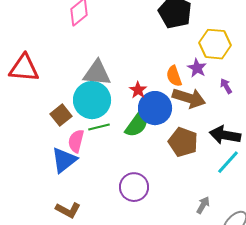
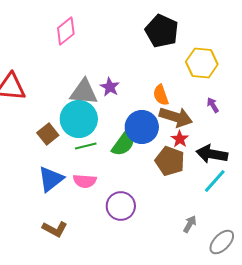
purple star: (197, 68) -> (110, 87), moved
red star: (138, 90) -> (180, 139), moved
pink semicircle: (76, 141) -> (85, 181), moved, turned -100

